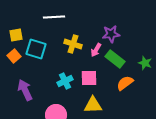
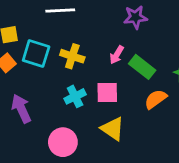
purple star: (111, 34) -> (135, 17), moved
yellow cross: (73, 44) -> (72, 56), moved
yellow triangle: (93, 105) -> (113, 129), turned 36

